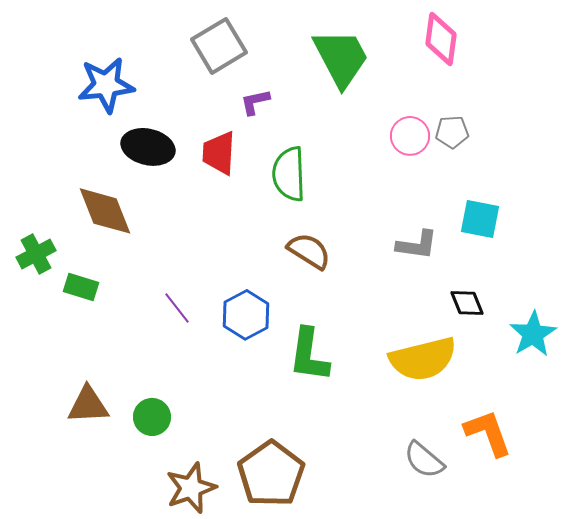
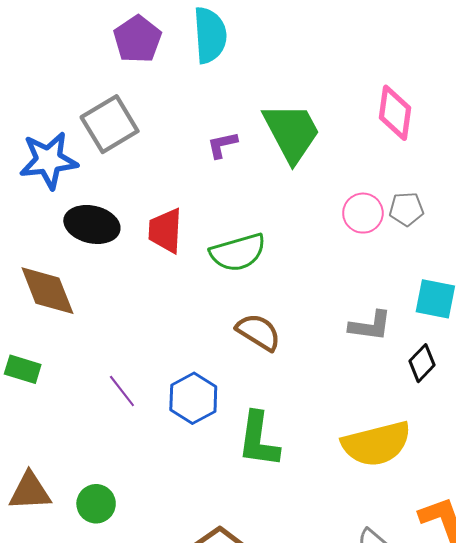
gray square: (219, 46) -> (110, 124), moved
purple L-shape: (255, 102) -> (222, 145), moved
green semicircle: (289, 174) -> (238, 252), turned -104
black diamond: (467, 303) -> (422, 363), moved, turned 66

